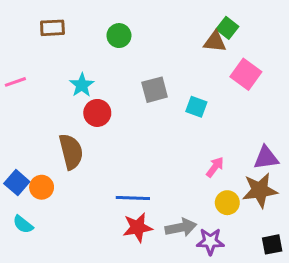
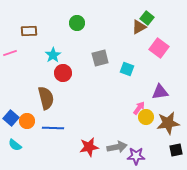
brown rectangle: (52, 28) -> (29, 31), moved
brown triangle: (215, 42) -> (139, 27), turned -35
purple triangle: (266, 158) -> (160, 92), moved
blue line: (133, 198) -> (53, 128), moved
yellow circle: (227, 203) -> (146, 117), moved
black square: (272, 244) -> (176, 150), moved

